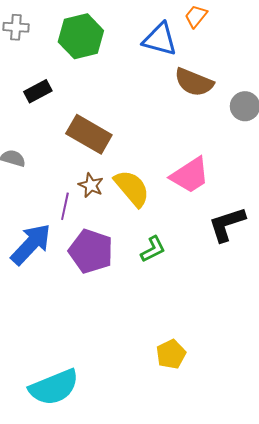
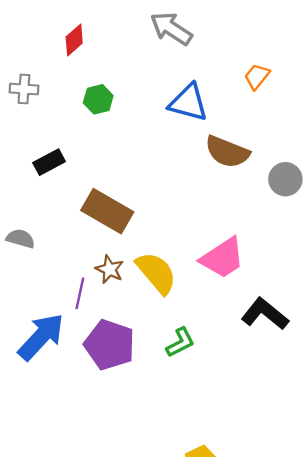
orange trapezoid: (196, 16) -> (257, 76), moved
green hexagon: (81, 36) -> (98, 99), size x0.6
black L-shape: (227, 224) -> (265, 314), turned 57

